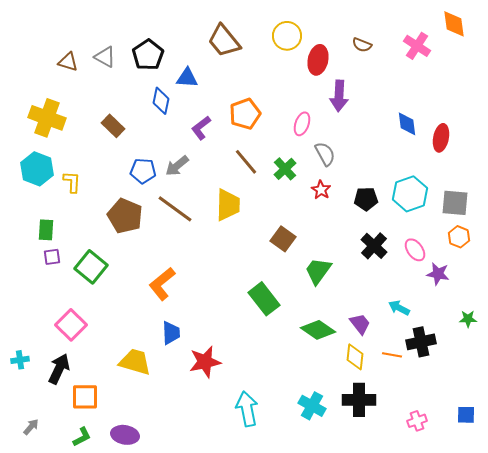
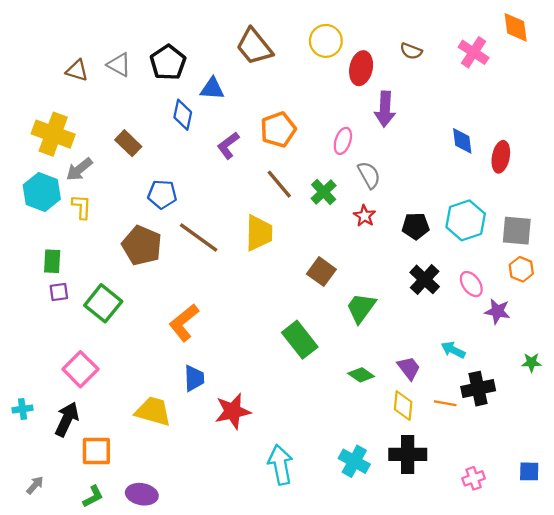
gray arrow: (177, 166) -> (79, 169), moved
green diamond: (318, 330) -> (361, 375), size x0.7

